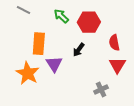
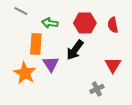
green arrow: (61, 16) -> (50, 23), moved, turned -35
red semicircle: (114, 43) -> (113, 25), moved
black arrow: (79, 50) -> (75, 50), size x1.5

